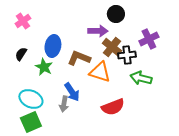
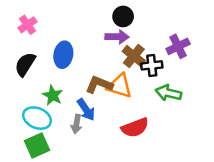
black circle: (116, 14) -> (123, 16), moved
black semicircle: (21, 54) -> (25, 64), size x1.5
brown L-shape: (79, 58) -> (99, 85), moved
green star: (44, 67) -> (53, 95), moved

